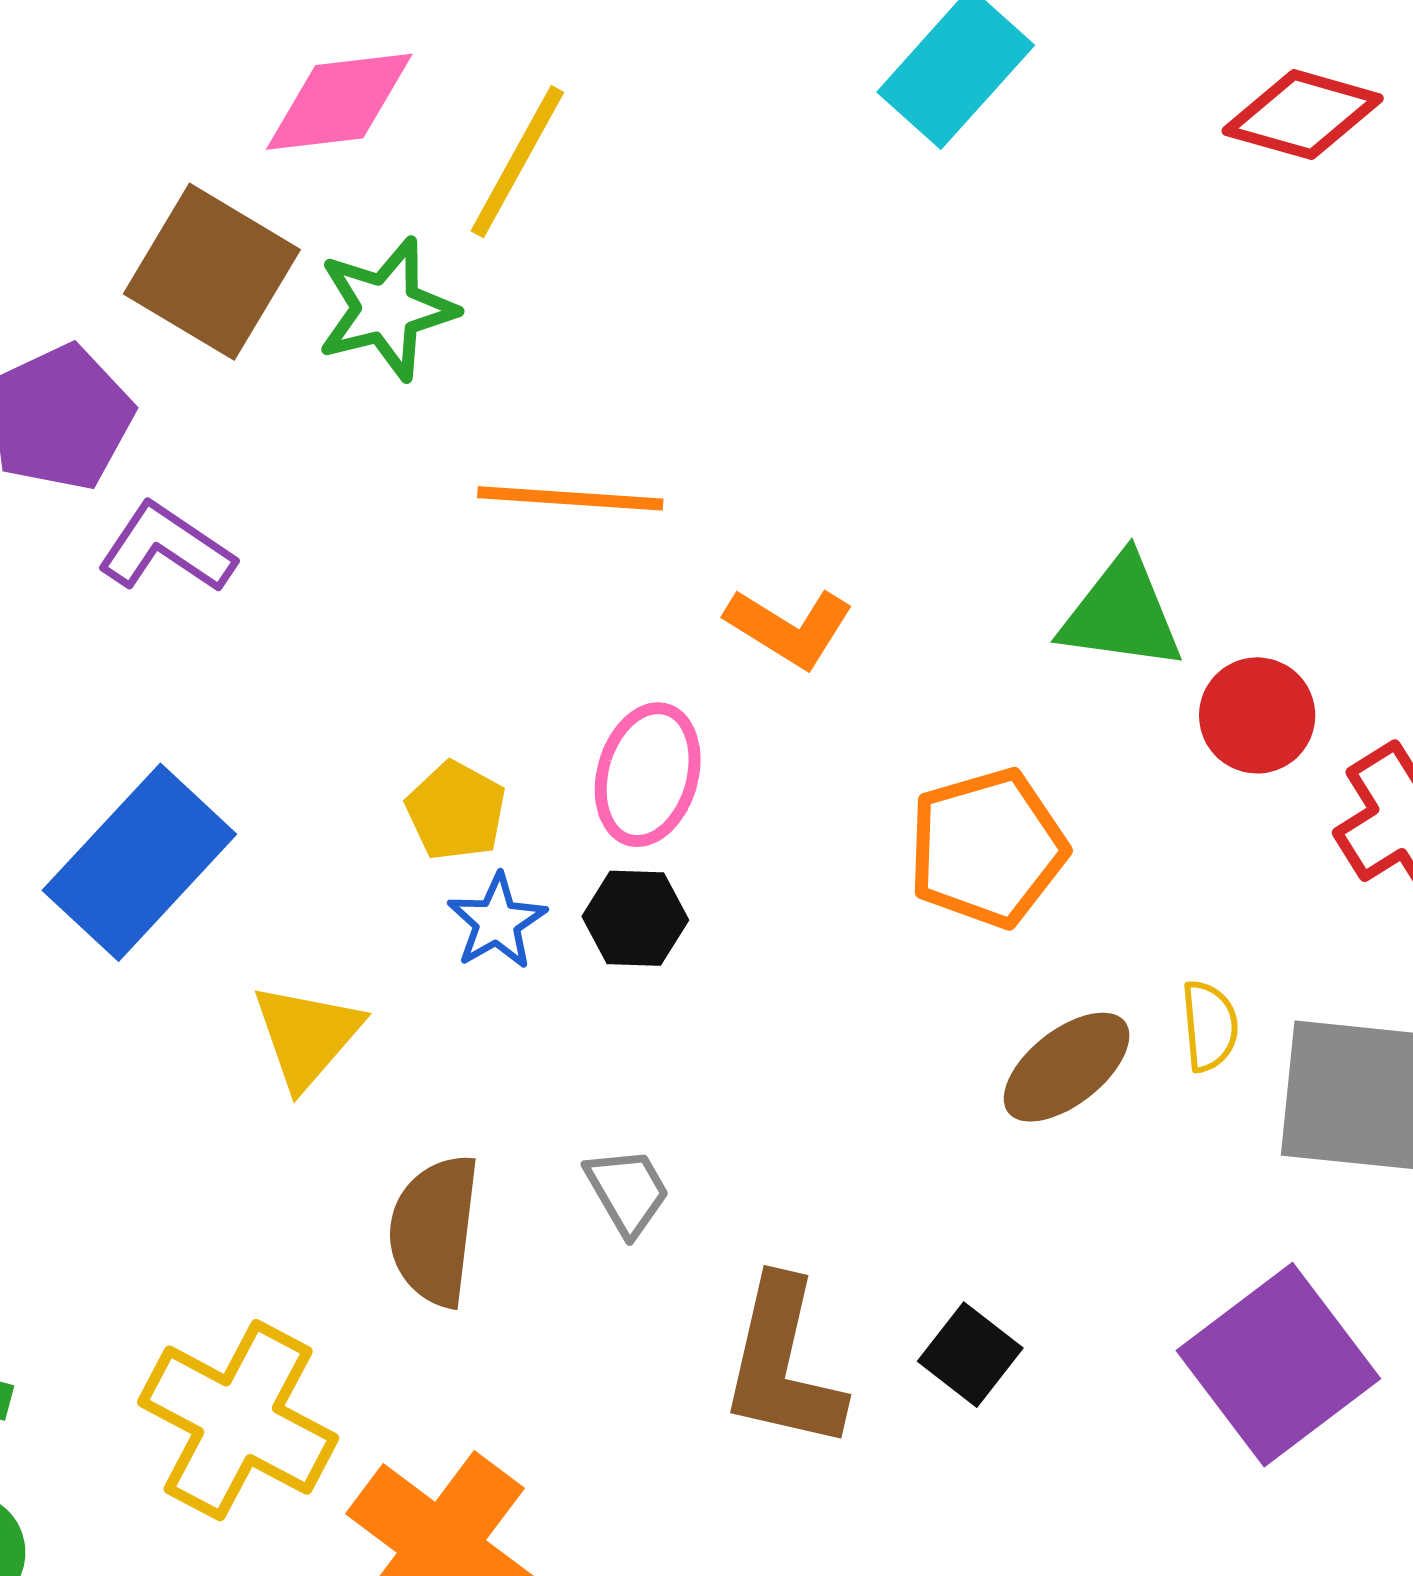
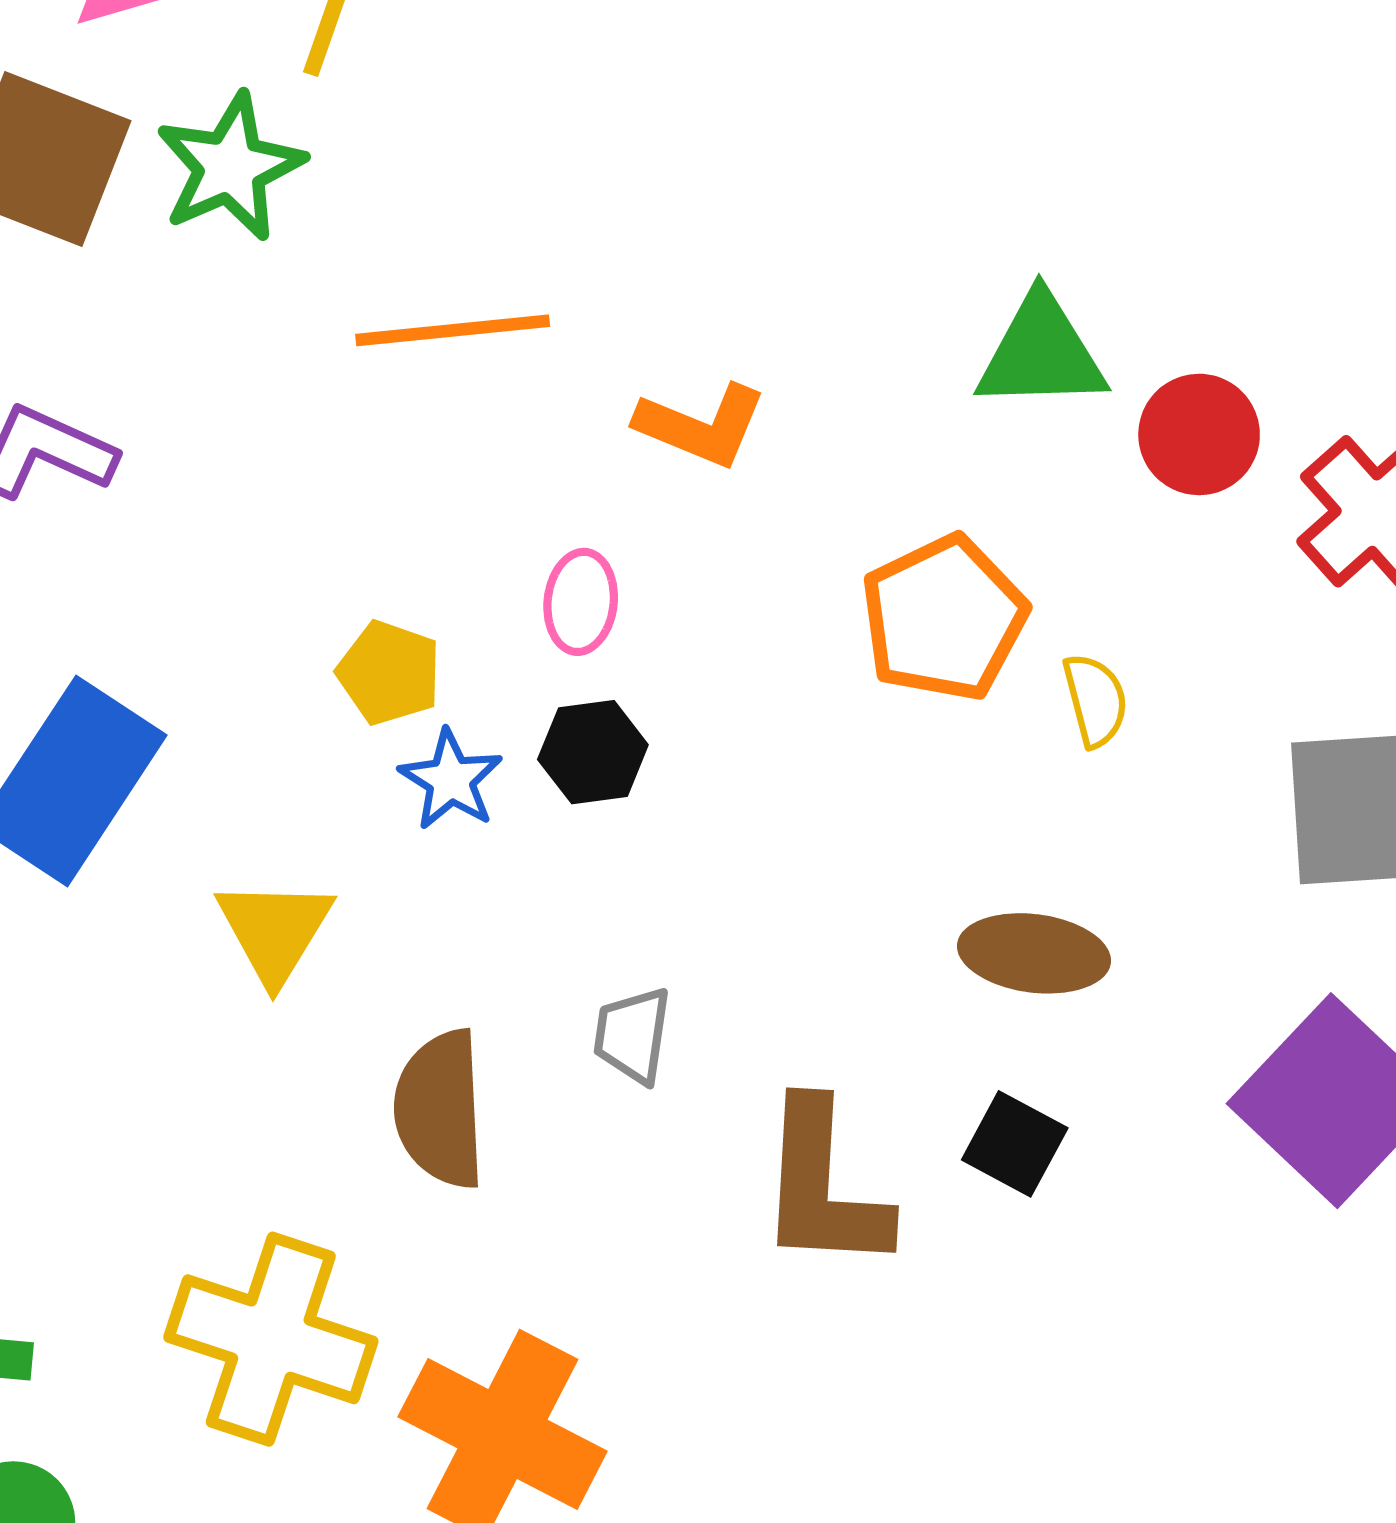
pink ellipse: (648, 775) -> (581, 602), size x0.7
yellow semicircle: (1210, 1026) -> (1095, 700), moved
brown ellipse: (1067, 1067) -> (1034, 953), moved, turned 55
gray trapezoid: (627, 1191) -> (632, 1035), turned -132

